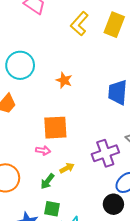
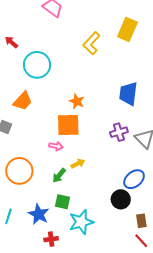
yellow L-shape: (79, 24) -> (91, 43), moved
orange star: (64, 80) -> (77, 101), moved
purple cross: (105, 153) -> (119, 132), moved, size x0.7

